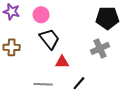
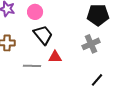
black line: (79, 83) -> (97, 80), moved
gray line: (43, 84) -> (32, 66), moved

